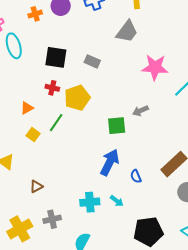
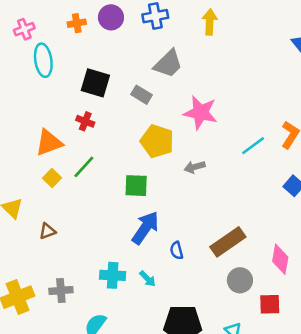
gray trapezoid: (127, 32) -> (168, 64), moved
pink star: (155, 67) -> (200, 113), moved
yellow pentagon: (77, 98) -> (157, 141), moved, turned 30
orange triangle: (27, 108) -> (49, 143), size x1.6
green square: (117, 126) -> (136, 186), moved
brown triangle: (36, 186) -> (47, 231), moved

